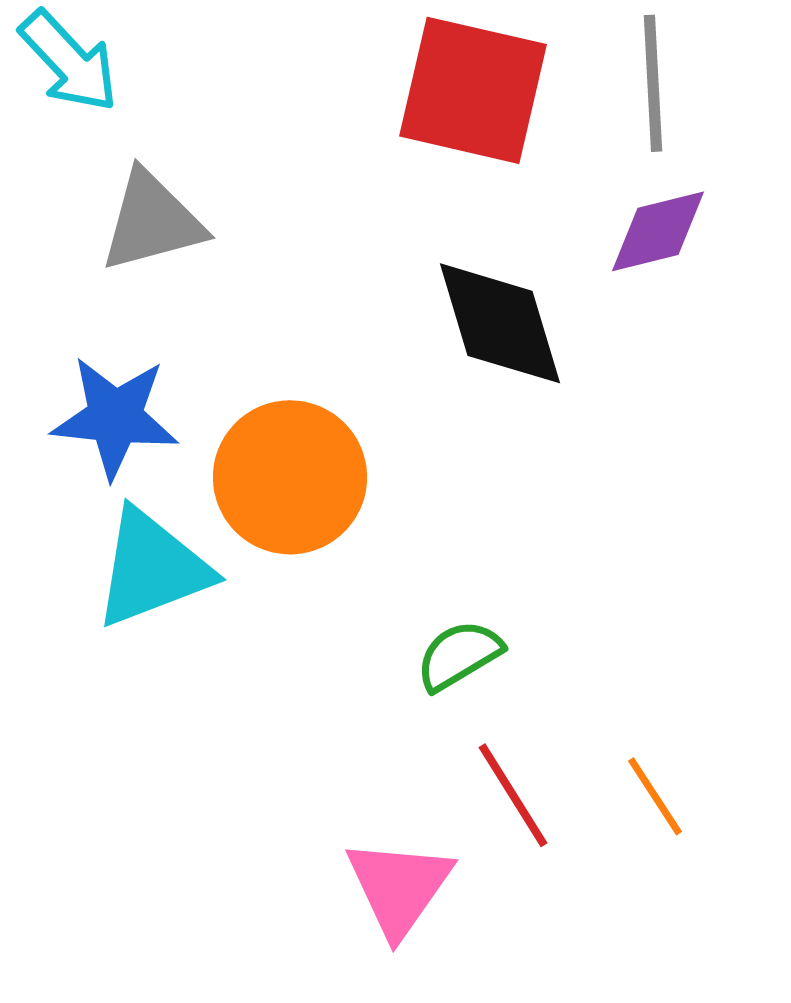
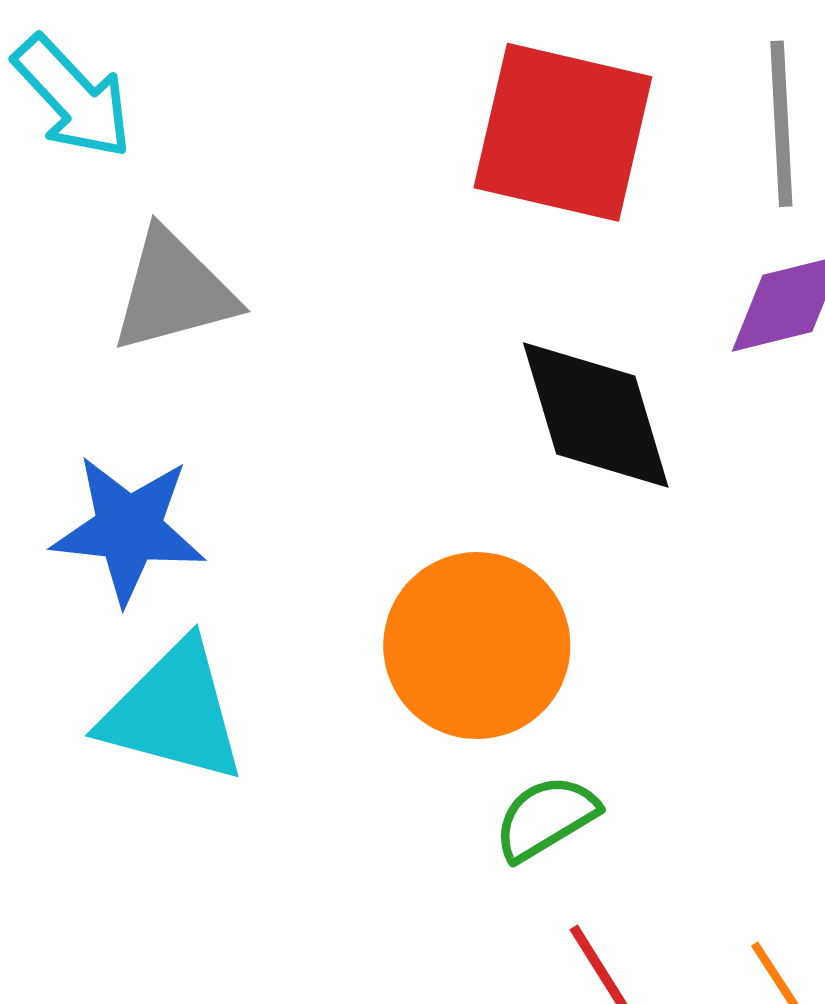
orange circle: (290, 477) -> (477, 646), moved
cyan triangle: (152, 568) -> (173, 712), turned 36

